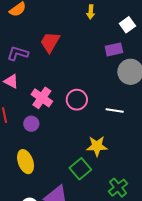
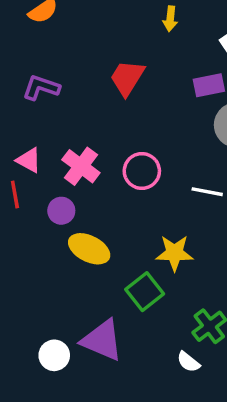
red trapezoid: (50, 42) -> (127, 78), moved
pink triangle: (11, 81) -> (29, 160), moved
yellow ellipse: (26, 162) -> (89, 249), moved, turned -45

